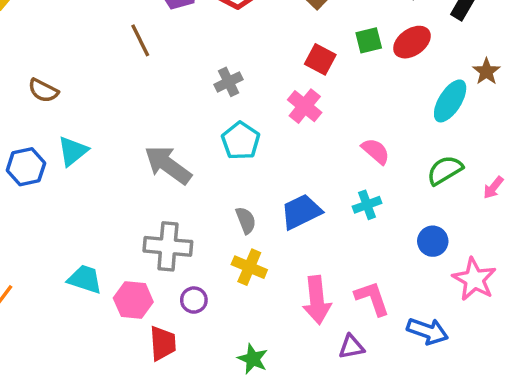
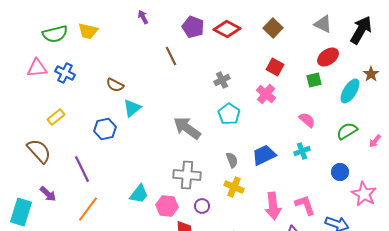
green square: (369, 40) -> (314, 80), moved
cyan triangle: (73, 151) -> (132, 108), moved
cyan trapezoid: (85, 279) -> (139, 194), turned 110

